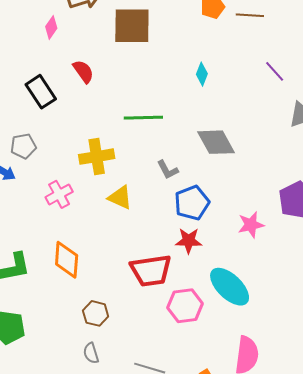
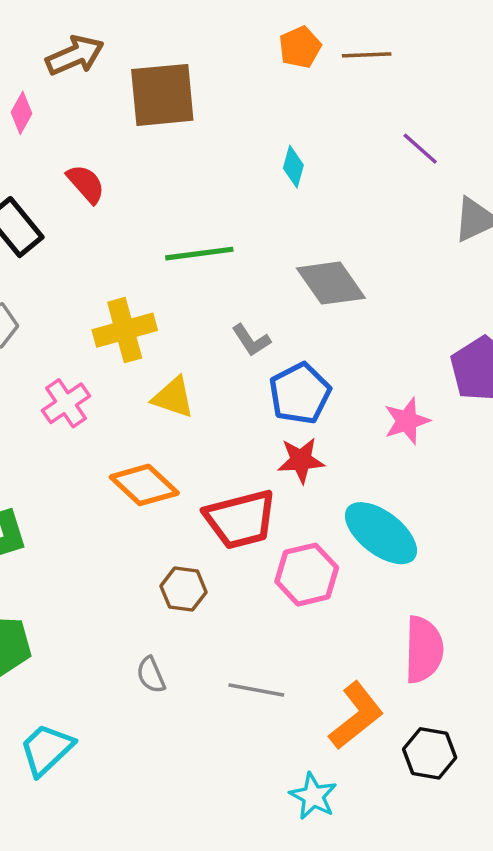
orange diamond: (67, 260) -> (144, 485), moved, turned -45
brown hexagon: (96, 313) -> (184, 589), moved

